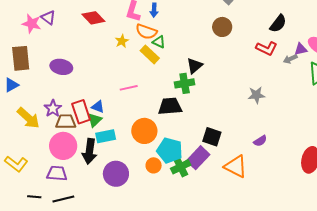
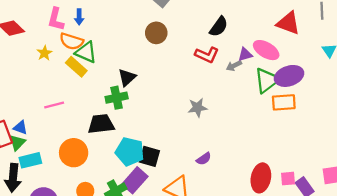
green triangle: (159, 42) -> (86, 52), size x1.5
cyan pentagon: (170, 150) -> (130, 152), moved

